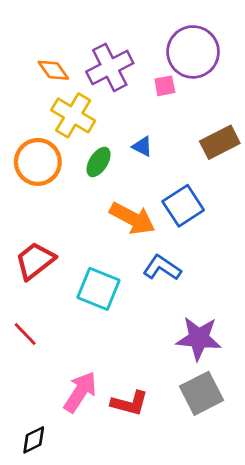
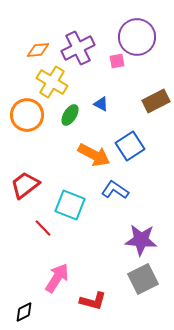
orange diamond: (53, 70) -> (38, 50), turned -60
red line: (25, 334) -> (43, 228), moved
red L-shape: (130, 403) -> (93, 301), moved

